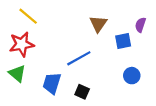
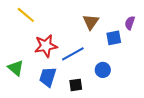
red star: (22, 44) -> (46, 46), moved
blue circle: (132, 76) -> (103, 70), moved
black square: (82, 92) -> (76, 85), turned -32

